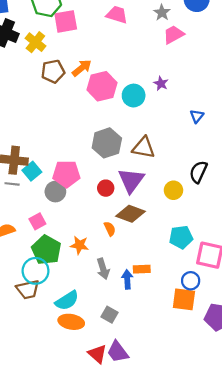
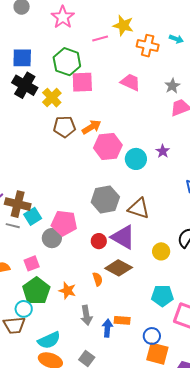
purple triangle: (131, 180) -> (123, 237), turned -44
cyan circle: (36, 271) -> (24, 309), size x0.7
blue circle: (191, 281) -> (152, 336), moved

